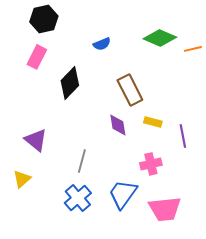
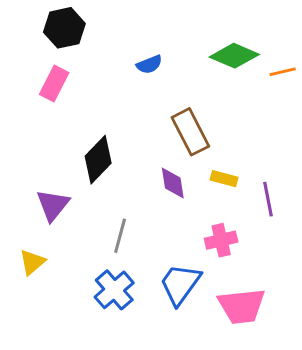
black diamond: (70, 83) -> (98, 160), moved
purple triangle: (36, 140) -> (53, 205), turned 30

